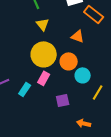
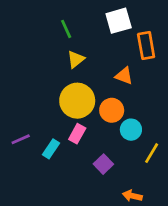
orange rectangle: (94, 14) -> (146, 45), turned 42
yellow triangle: (43, 24) -> (76, 59), turned 32
purple square: (63, 100) -> (103, 164), turned -32

